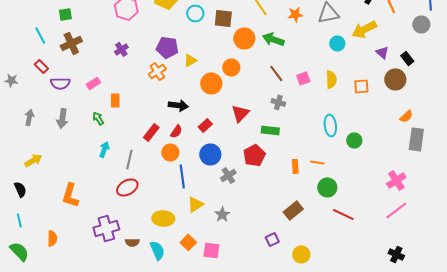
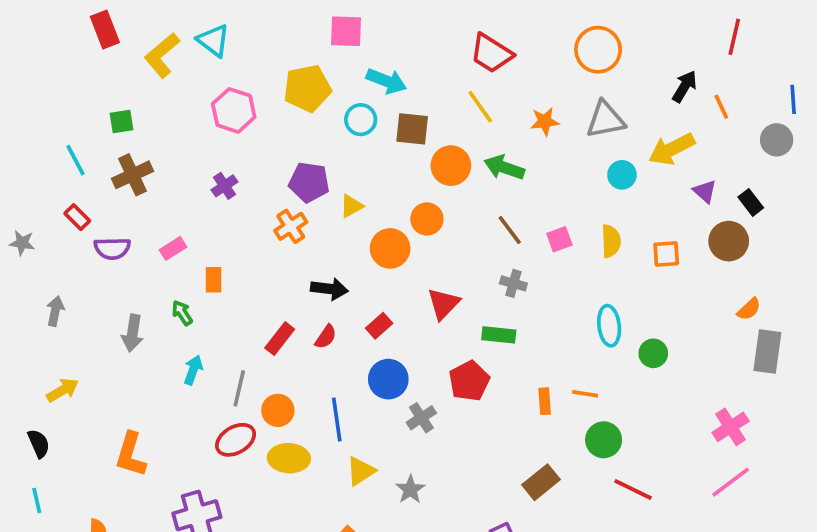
gray arrow: (62, 118) -> (132, 333), moved
orange circle: (170, 152) -> (278, 410), moved
yellow ellipse: (163, 218) -> (289, 458), moved

